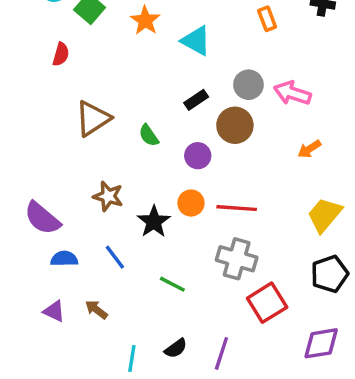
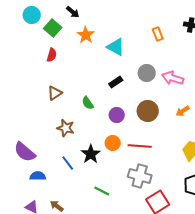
red semicircle: (61, 54) -> (52, 55), moved
brown triangle: (93, 118) -> (55, 93), size x0.7
brown circle: (235, 125) -> (148, 111), moved
brown star: (108, 196) -> (66, 128), moved
blue line: (115, 257) -> (68, 163), moved

